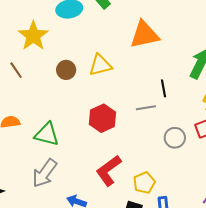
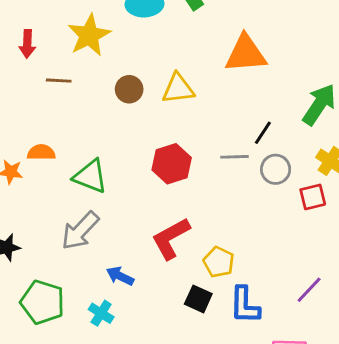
brown line: (16, 70) -> (59, 81), turned -60
black line: (164, 88) -> (263, 133), turned 36
gray circle: (175, 138) -> (276, 169), moved
yellow pentagon: (144, 183) -> (219, 262), turned -30

